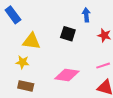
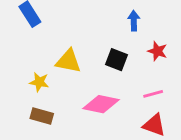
black square: (68, 34) -> (117, 60), moved
yellow triangle: (32, 41) -> (68, 61), moved

